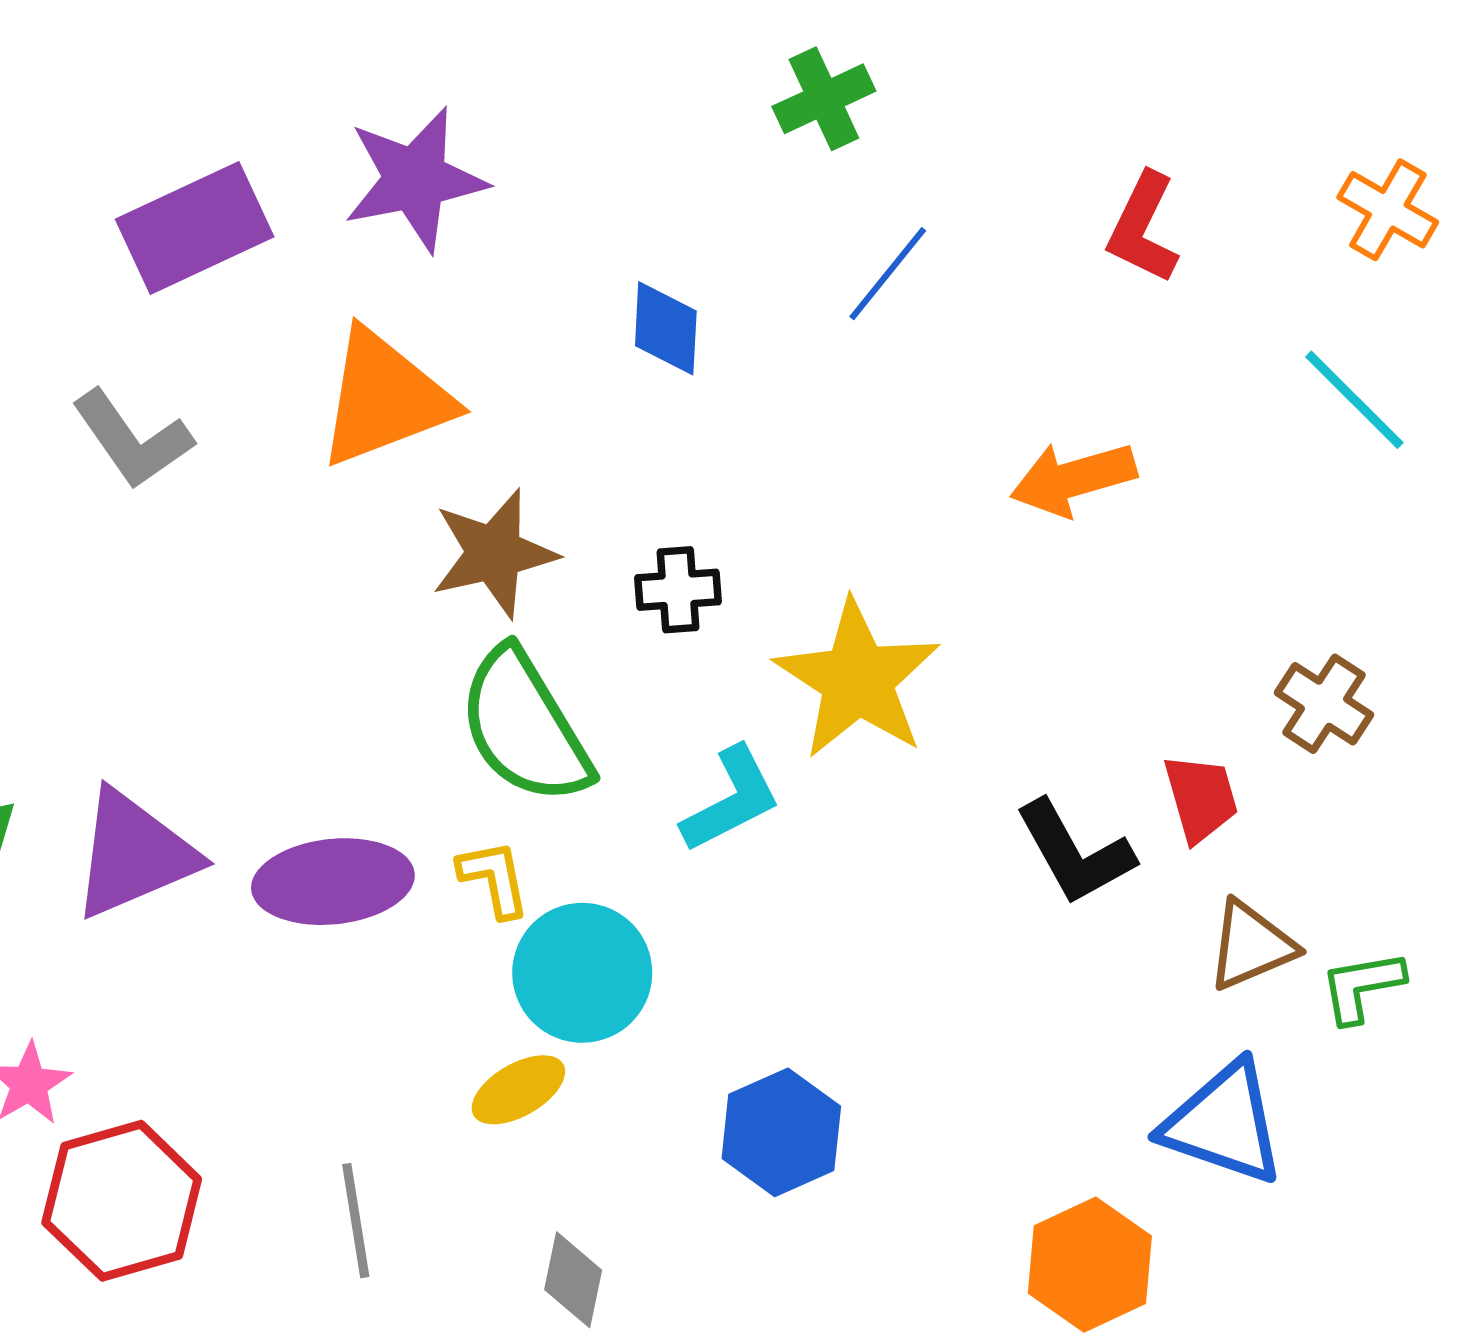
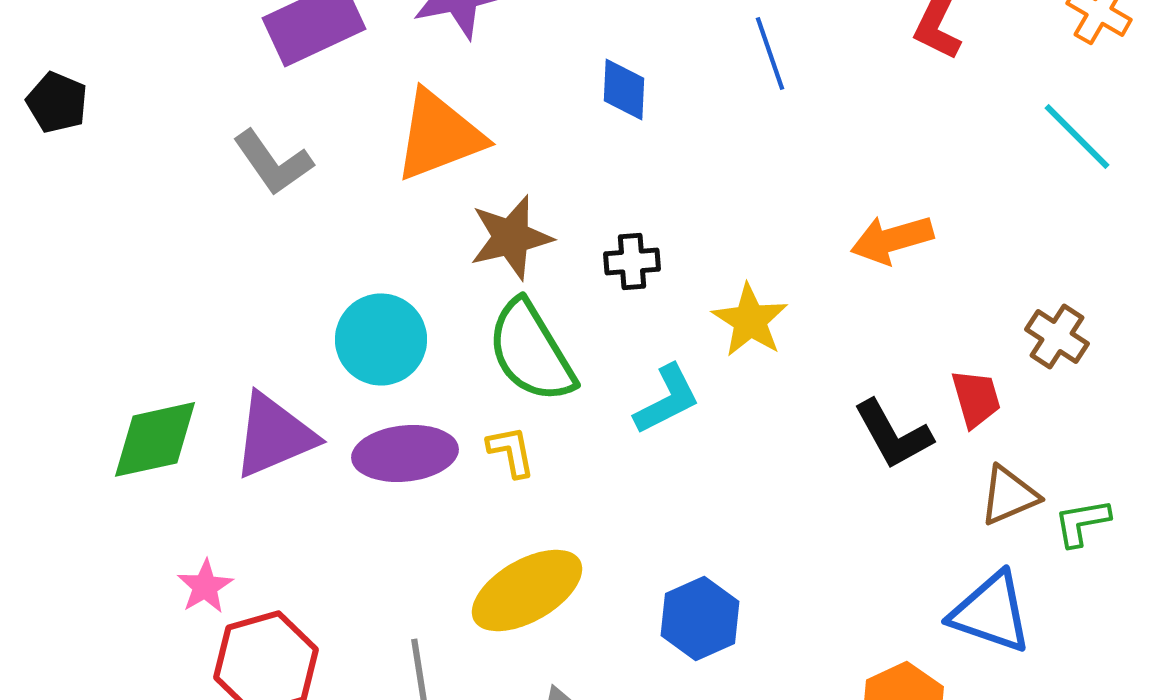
blue line: (888, 274) -> (770, 53), turned -58
orange arrow: (1073, 479) -> (892, 239), moved
yellow star: (857, 679) -> (750, 320), size x0.7
cyan circle: (582, 973) -> (381, 339), moved
yellow ellipse: (518, 1090) -> (527, 590), size x1.8

